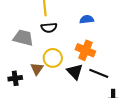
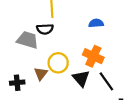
black semicircle: (49, 28) -> (45, 29), moved
black line: (99, 73) -> (106, 81), turned 30

